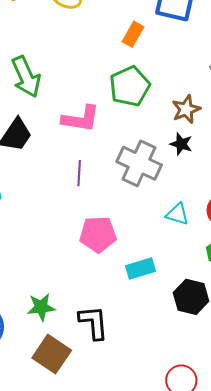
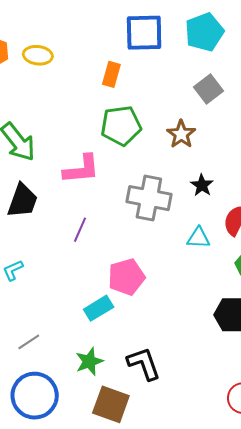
green pentagon: (130, 86) -> (121, 126), turned 30
black star: (181, 144) -> (202, 185), moved, turned 30
purple line: (79, 173) -> (80, 230), moved, turned 35
cyan rectangle: (140, 269) -> (99, 308), moved

